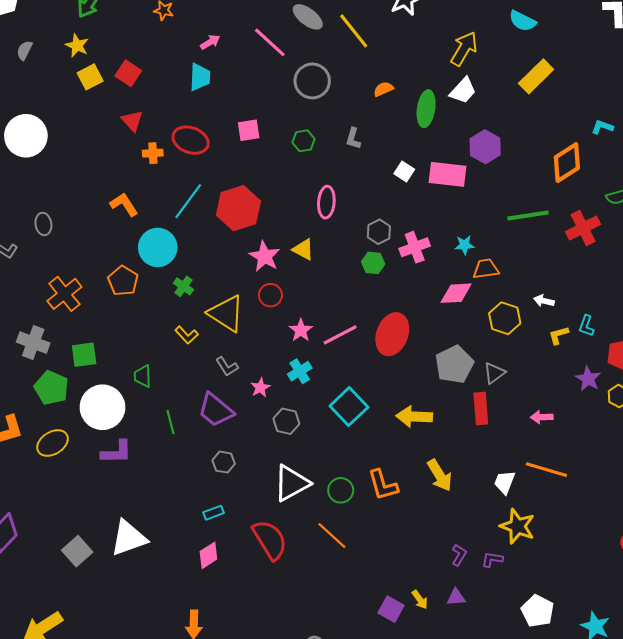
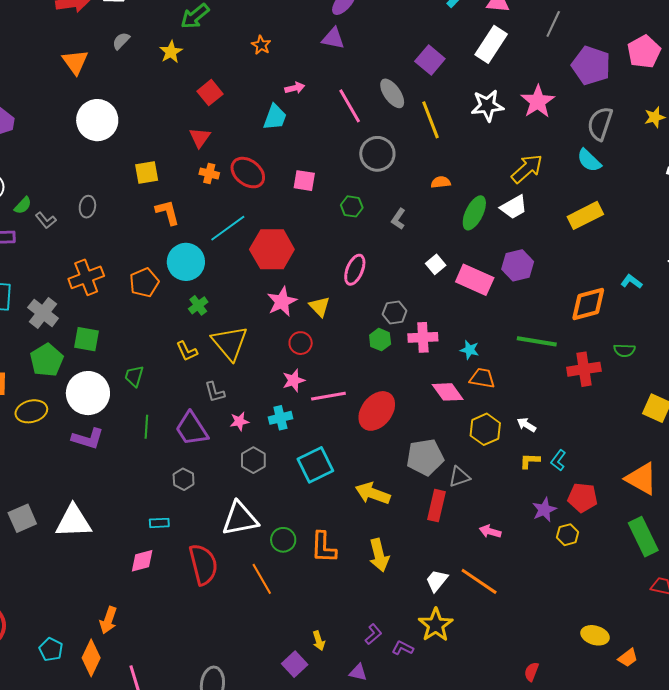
yellow square: (90, 77) -> (147, 173), moved
pink diamond: (456, 293) -> (448, 392), turned 40
red circle: (270, 295) -> (301, 343), moved
yellow arrow: (420, 600) -> (319, 641), moved

